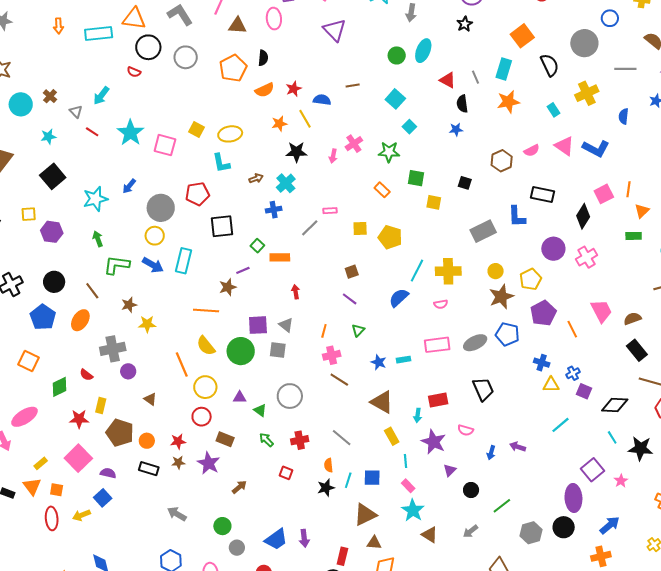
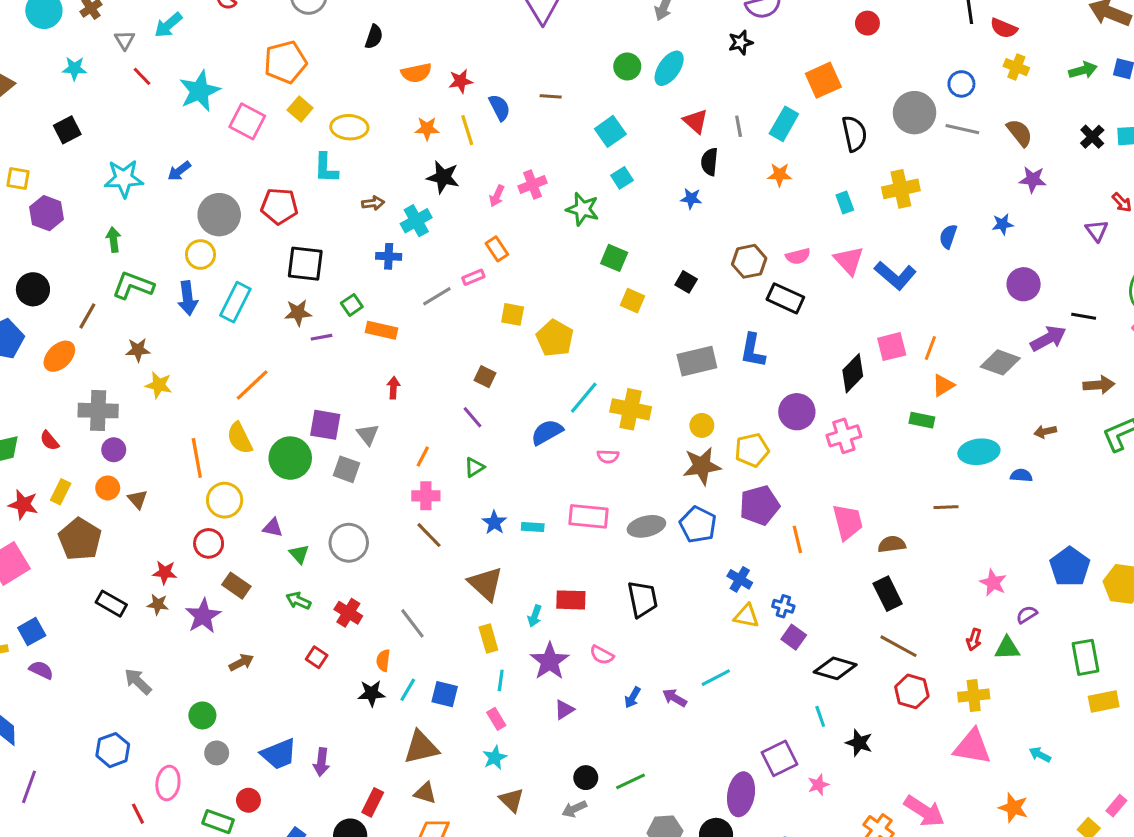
black semicircle: (263, 58) -> (374, 37), moved
orange pentagon: (233, 68) -> (285, 62), moved
gray line: (625, 69) -> (962, 129), moved
blue semicircle: (322, 100) -> (499, 107), turned 42
orange star: (508, 102) -> (780, 175), size x0.7
black square: (53, 176) -> (67, 130), size x0.7
orange rectangle: (382, 190) -> (497, 249), moved
black rectangle: (543, 195) -> (785, 298), moved
pink rectangle: (330, 211) -> (473, 277), turned -32
blue arrow: (153, 265) -> (188, 298), turned 40
brown square: (352, 272) -> (485, 377), turned 32
brown star: (228, 287) -> (298, 313), moved
brown line: (92, 291) -> (87, 316), turned 54
orange line: (206, 311) -> (252, 385), turned -60
blue cross: (573, 373) -> (783, 606), turned 32
cyan line: (561, 425) -> (716, 678), moved
green arrow: (266, 440) -> (298, 601), turned -35
red cross: (300, 440) -> (348, 613), turned 30
orange circle: (147, 441) -> (108, 488), moved
black star: (641, 448) -> (859, 743), size x0.7
purple semicircle: (108, 473) -> (41, 670), moved
black circle: (471, 490) -> (586, 778), moved
cyan star: (413, 510) -> (495, 758), size x0.7

